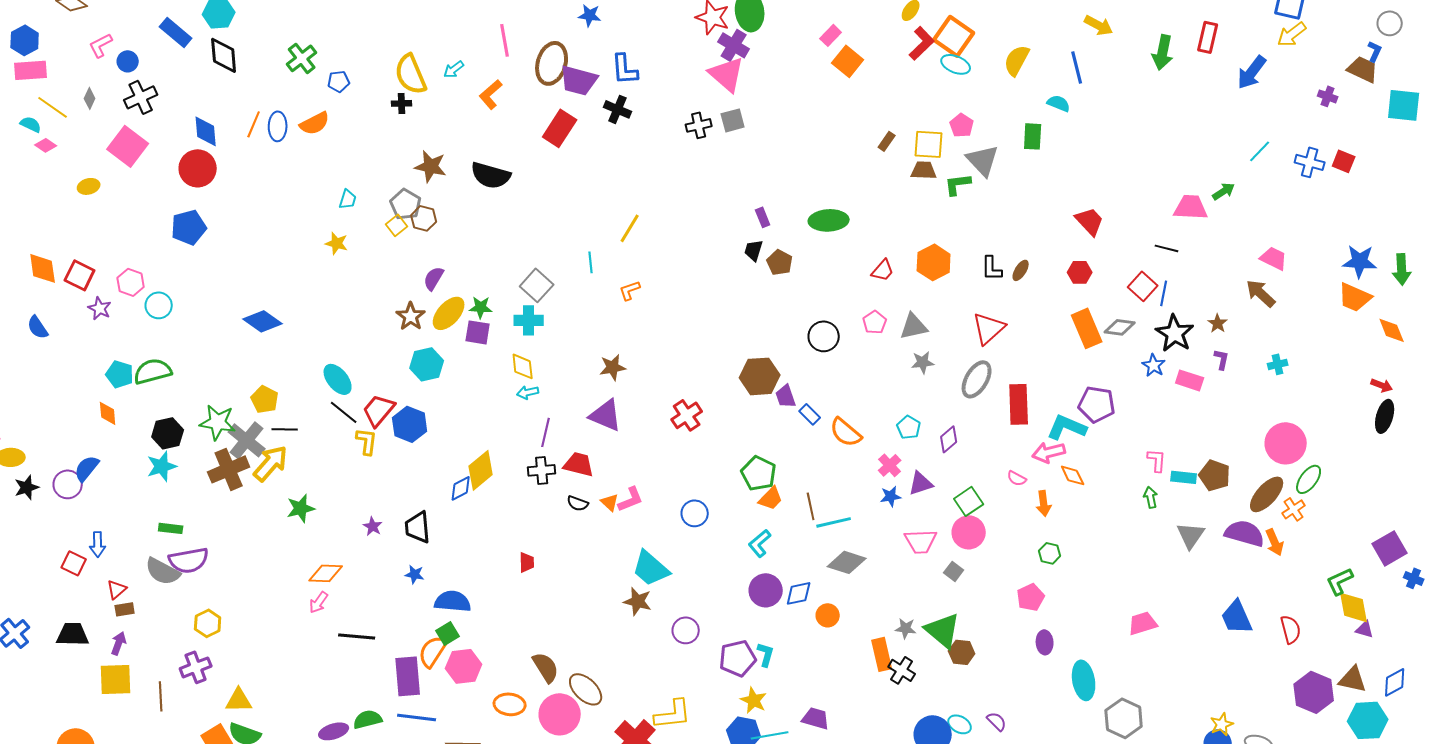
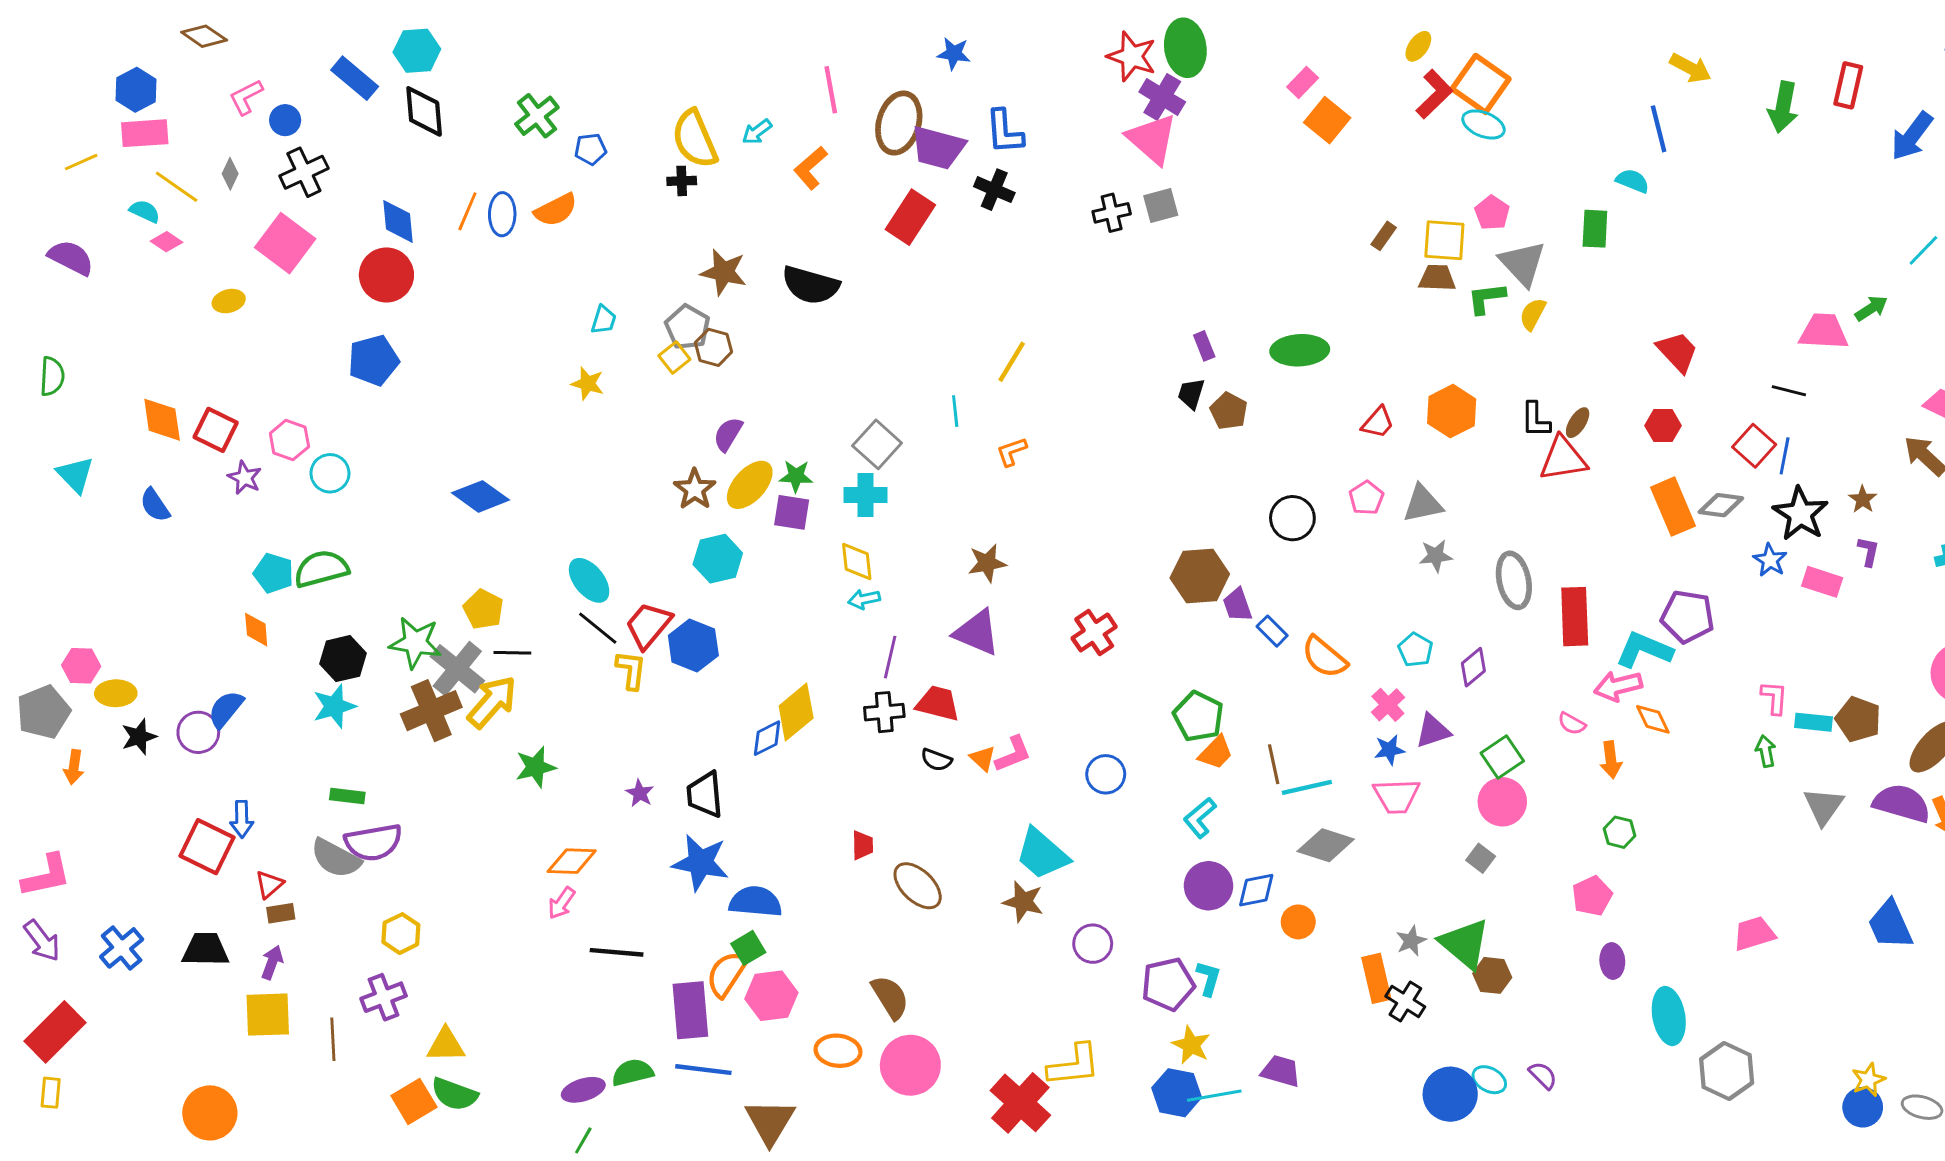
yellow semicircle: (1017, 60) -> (1533, 314), moved, size x0.7
red triangle: (989, 328) -> (1563, 459), moved, turned 33
gray ellipse: (977, 379) -> (1514, 580), turned -42
pink trapezoid: (921, 541) -> (1397, 796), moved
red square: (74, 563) -> (207, 847), size x1.5
blue star: (415, 574) -> (700, 863), size x2.0
gray star: (906, 628) -> (1411, 941), turned -30
brown ellipse: (586, 689) -> (918, 886), moved

